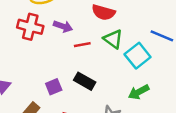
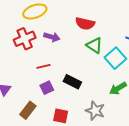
red cross: (30, 27) -> (25, 39), turned -35
red line: (82, 45) -> (43, 66), moved

